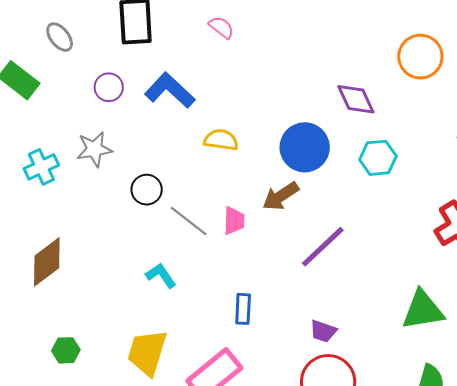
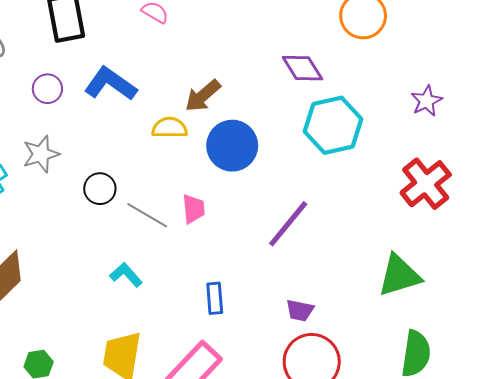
blue circle: (305, 147) -> (232, 146), moved
cyan hexagon: (378, 158) -> (333, 125), size x1.5
brown arrow: (281, 196) -> (203, 96), moved

